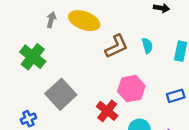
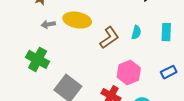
gray arrow: (51, 20) -> (48, 24), turned -104
cyan semicircle: (147, 46) -> (136, 32), turned 40

